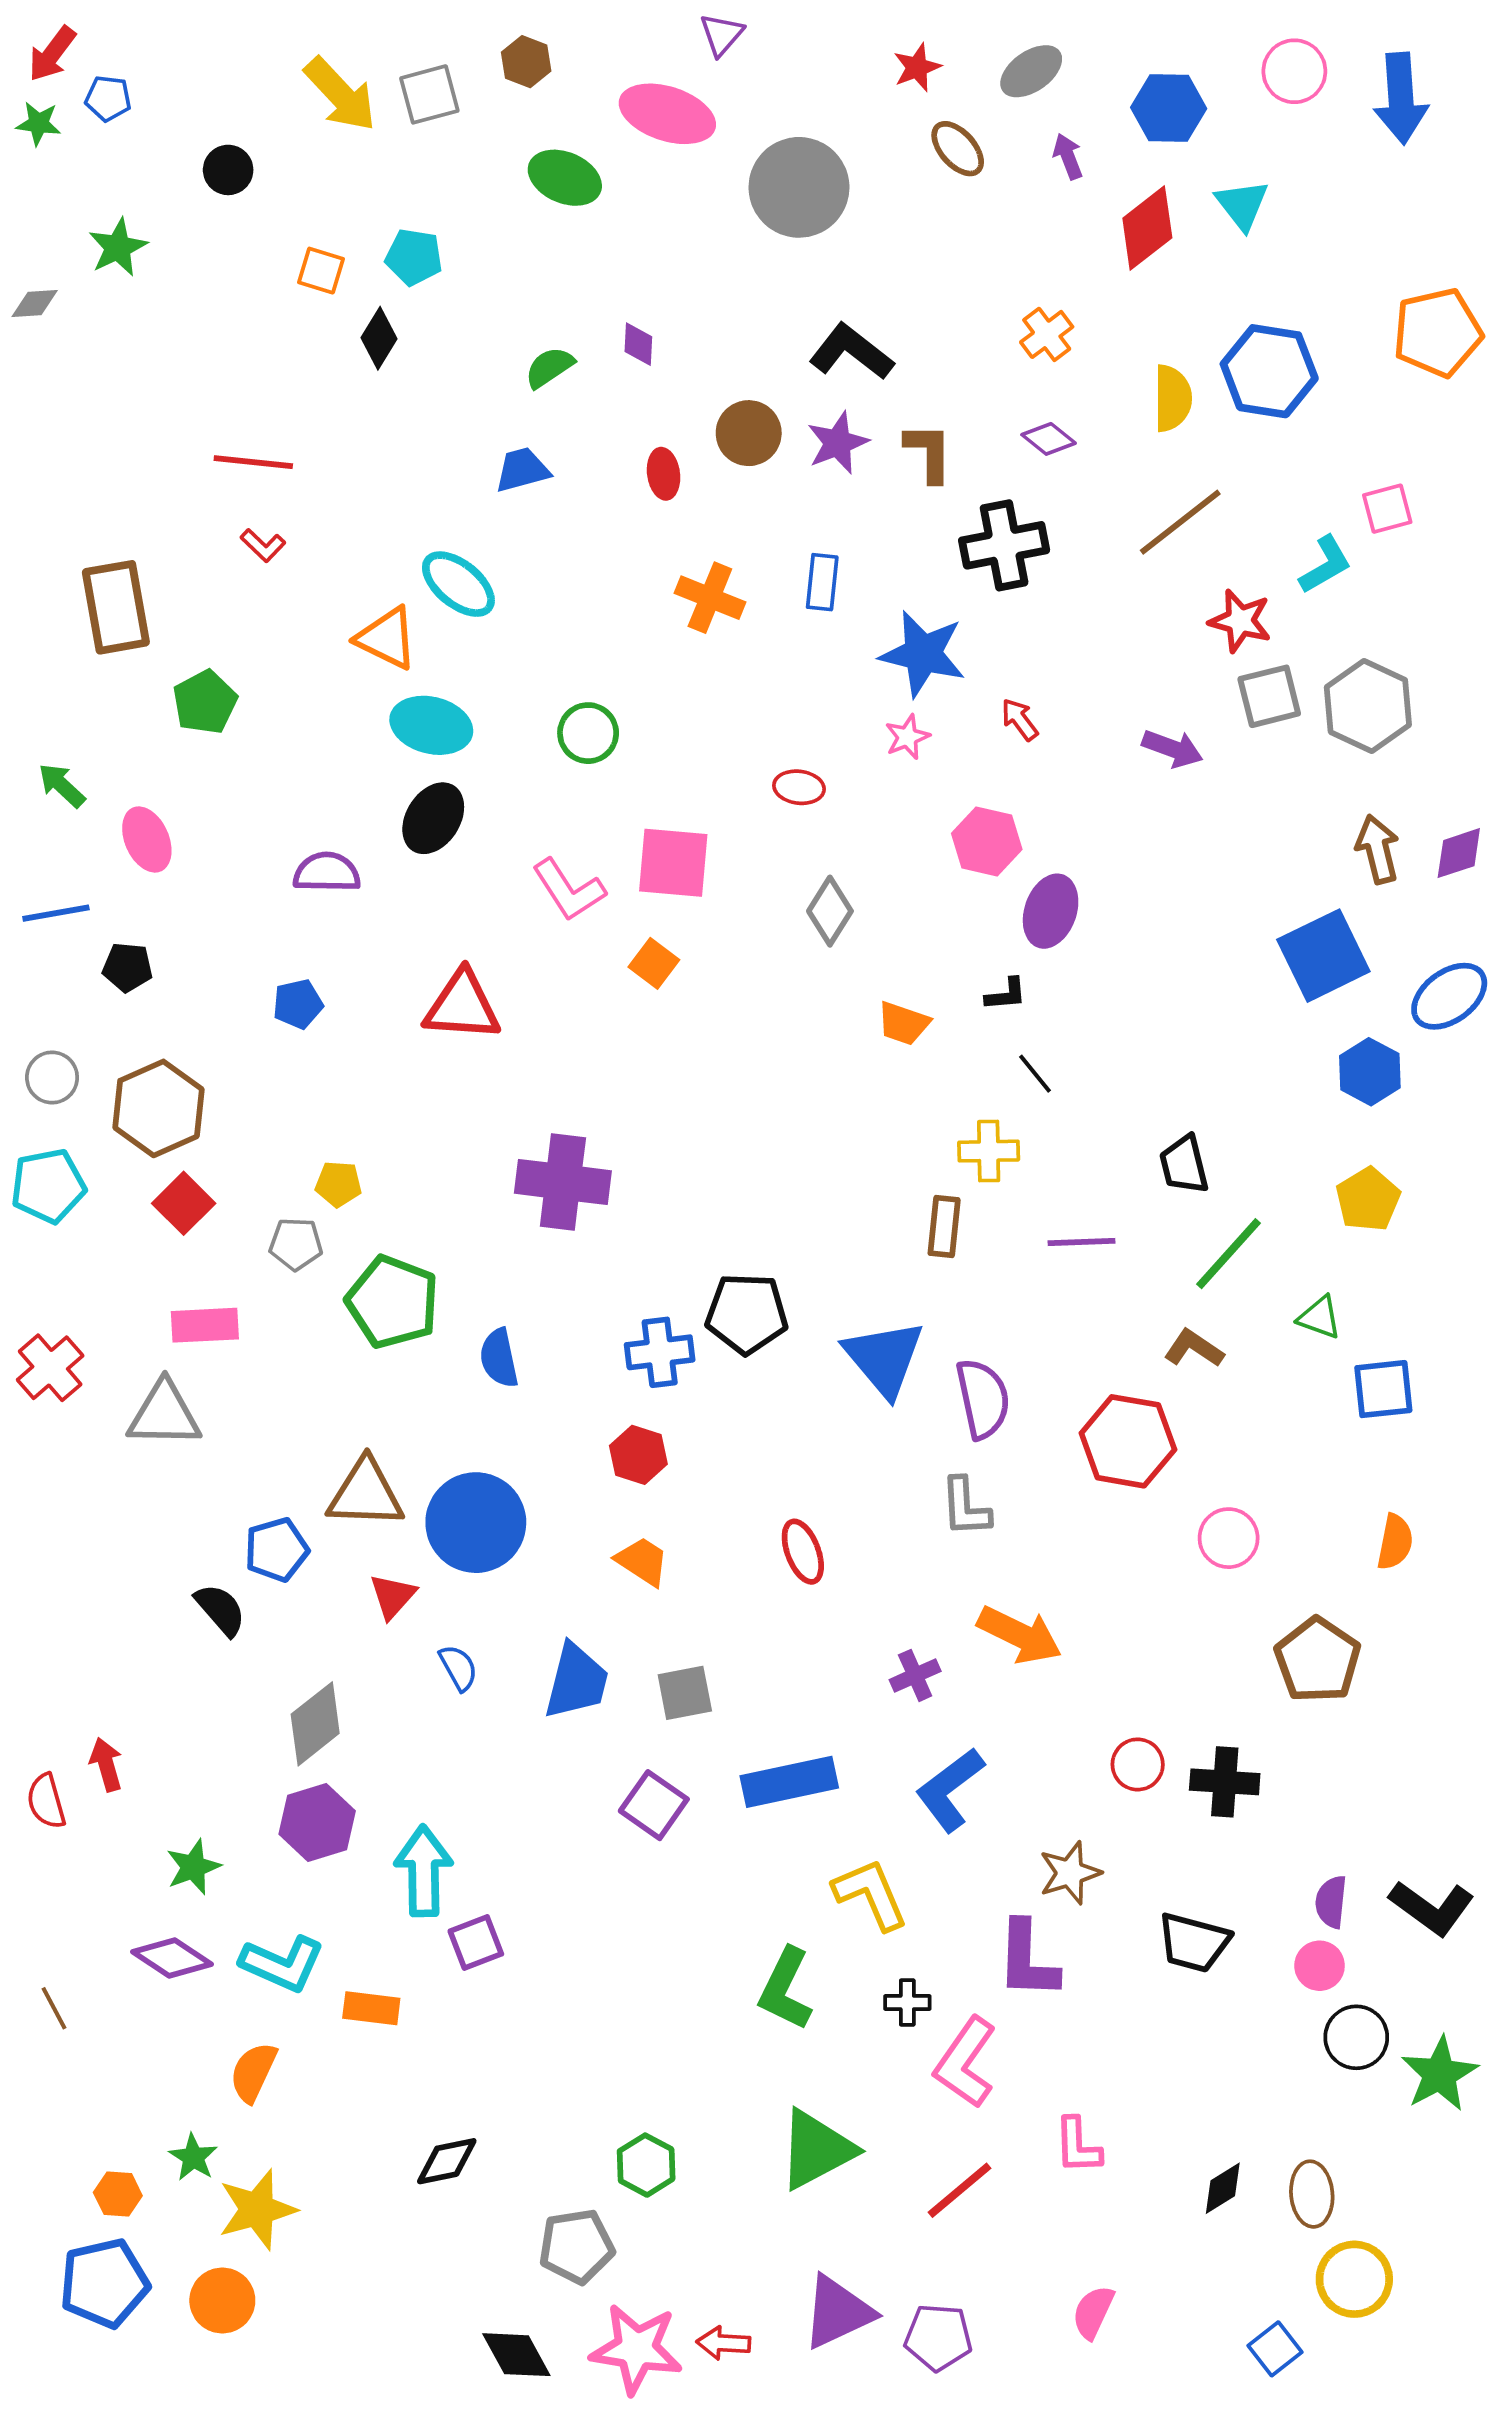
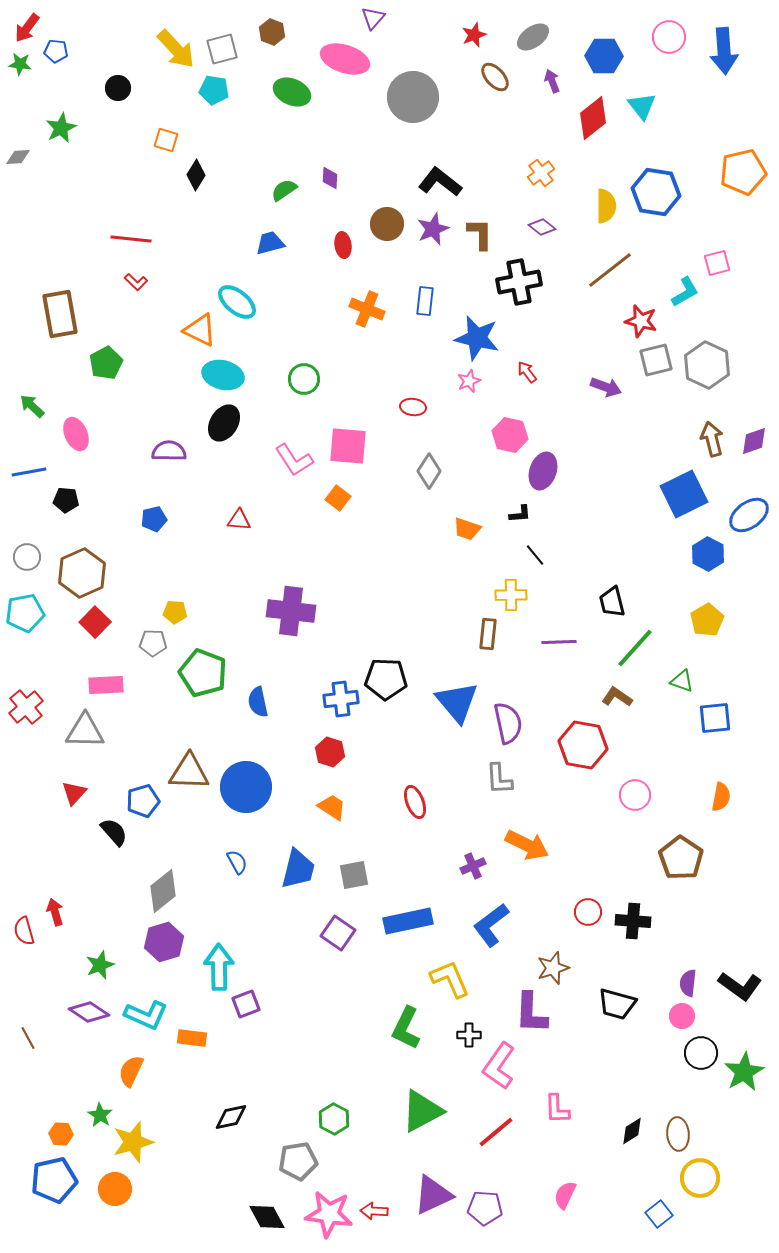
cyan pentagon: (414, 257) -> (214, 90), moved
red triangle: (462, 1006) -> (239, 520), size x0.6
red triangle: (393, 1596) -> (74, 793), moved

